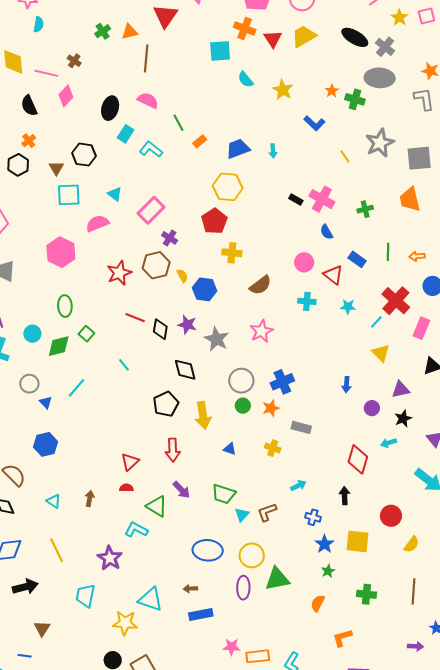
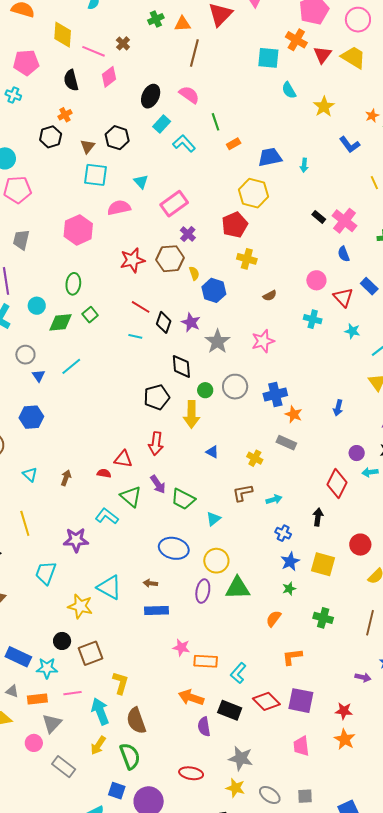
yellow trapezoid: (304, 36) -> (353, 57), turned 52
brown semicircle: (261, 285) -> (270, 296), size x0.6
cyan line: (124, 365) -> (135, 336), moved, turned -48
green circle: (243, 406) -> (205, 390), moved
orange star: (271, 408) -> (294, 414), moved, turned 30
purple circle: (372, 408) -> (357, 453), moved
red triangle: (130, 462) -> (123, 459), moved, turned 42
green trapezoid: (224, 494) -> (183, 499), moved
brown L-shape: (267, 512) -> (243, 493), moved
purple star: (110, 558) -> (76, 540), turned 30

